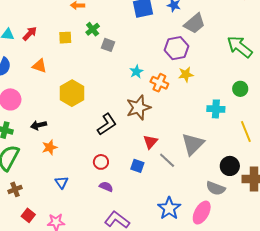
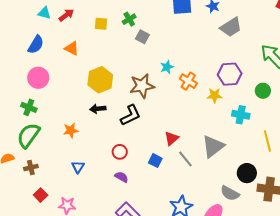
purple hexagon: (177, 48) -> (230, 74), moved
yellow star: (186, 74) -> (215, 95), moved
green circle: (240, 89) -> (263, 91), moved
brown star: (138, 108) -> (142, 86), moved
black arrow: (39, 125) -> (98, 109), moved

